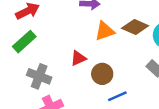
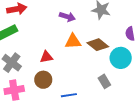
brown circle: (102, 74) -> (43, 80), moved

